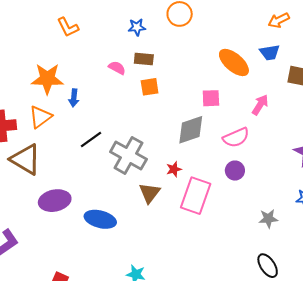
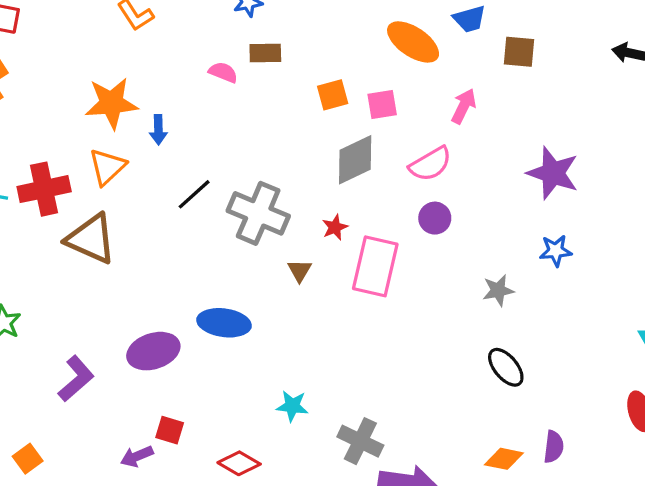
orange square: (150, 87) -> (333, 95), moved
brown triangle: (150, 193) -> (300, 271), size x0.7
purple ellipse: (55, 201) -> (153, 351), moved

